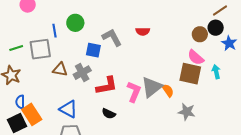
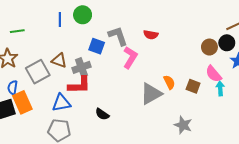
gray square: (40, 49) -> (38, 72), moved, turned -30
pink semicircle: (196, 57) -> (214, 74), moved
brown square: (190, 74) -> (193, 86), size x0.6
red L-shape: (107, 86) -> (79, 85), moved
orange semicircle: (168, 90) -> (169, 82), moved
pink L-shape: (134, 92) -> (130, 57), moved
blue triangle: (68, 109) -> (61, 103), turned -48

